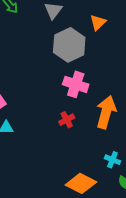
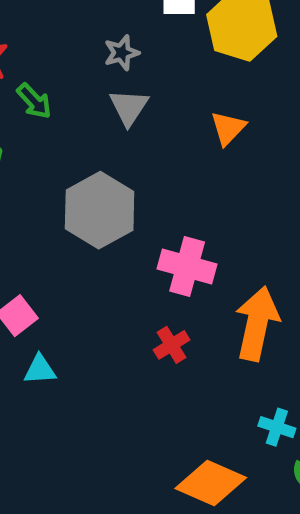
gray hexagon: (69, 45) -> (100, 210), moved

